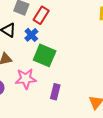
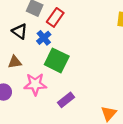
purple rectangle: (55, 92) -> (66, 100), turned 35

